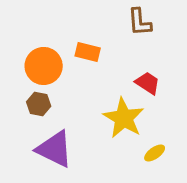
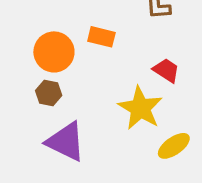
yellow ellipse: (155, 153) -> (174, 146), size x1.4

